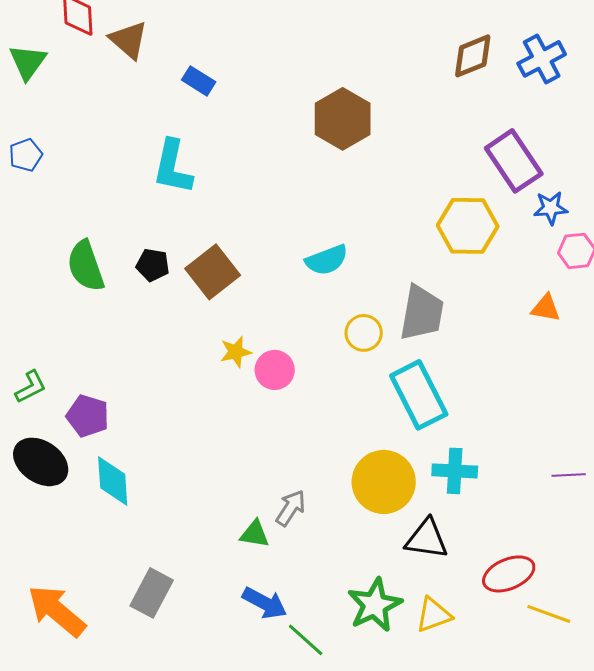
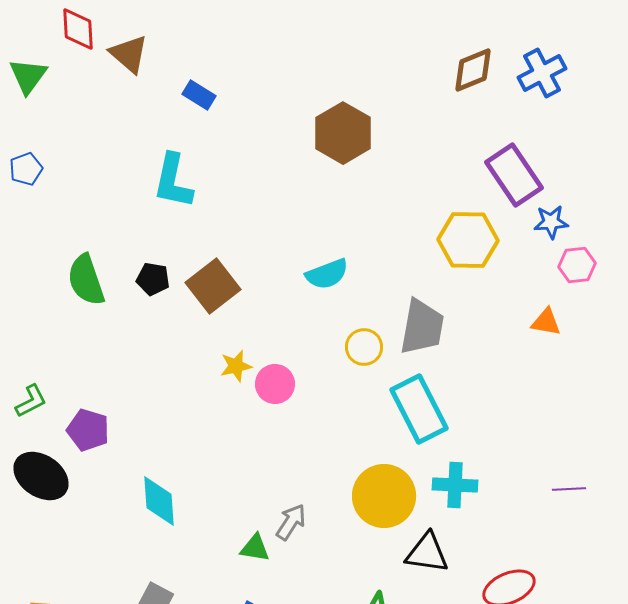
cyan diamond: (113, 481) -> (159, 501), moved

